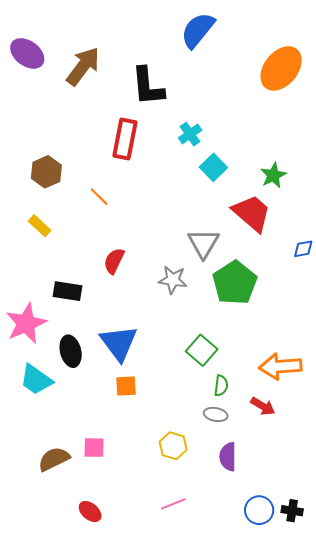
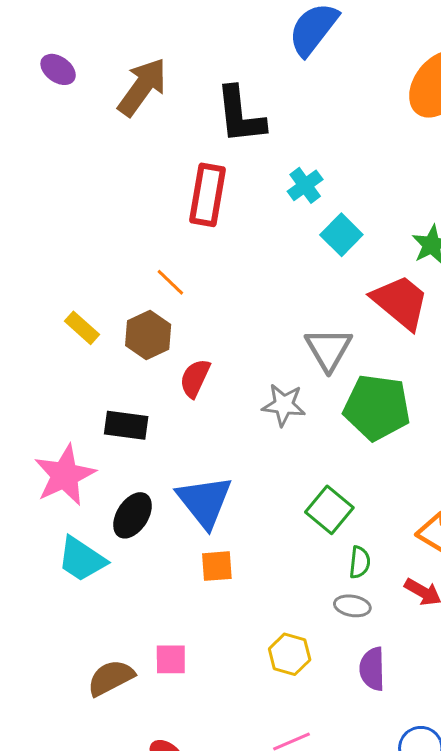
purple ellipse: (27, 53) -> (58, 69), size x0.7
brown hexagon: (46, 172) -> (148, 335), moved
green pentagon: (235, 283) -> (377, 407), turned -30
black ellipse: (71, 351) -> (133, 515), turned 48

